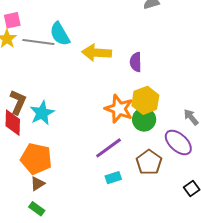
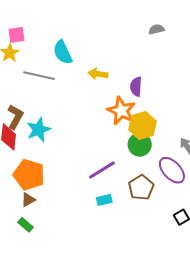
gray line: (38, 42) -> (39, 76), moved
yellow arrow: (97, 53) -> (98, 74), size x0.7
orange star: (119, 109) -> (121, 111), moved

